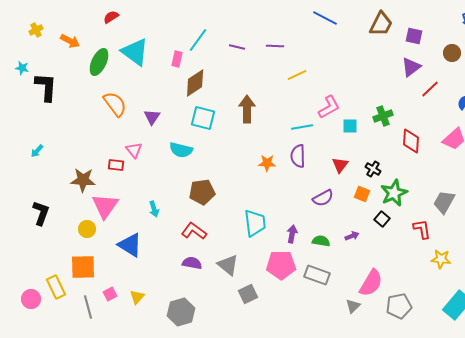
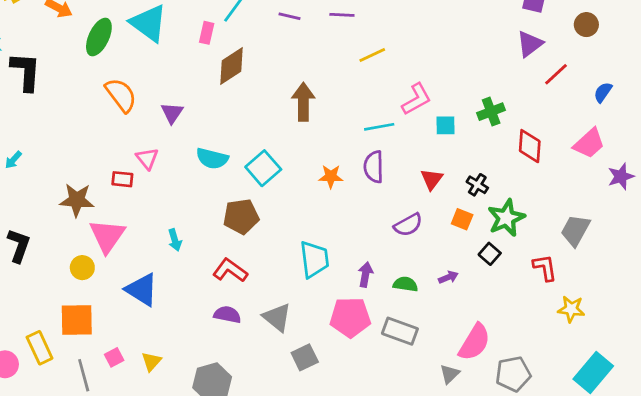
cyan square: (203, 118) -> (263, 168), moved, turned 35

